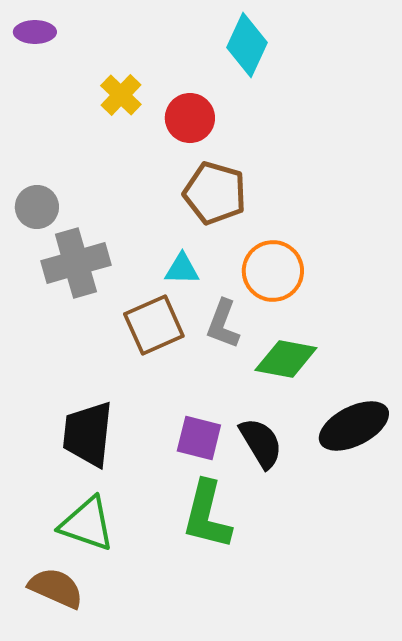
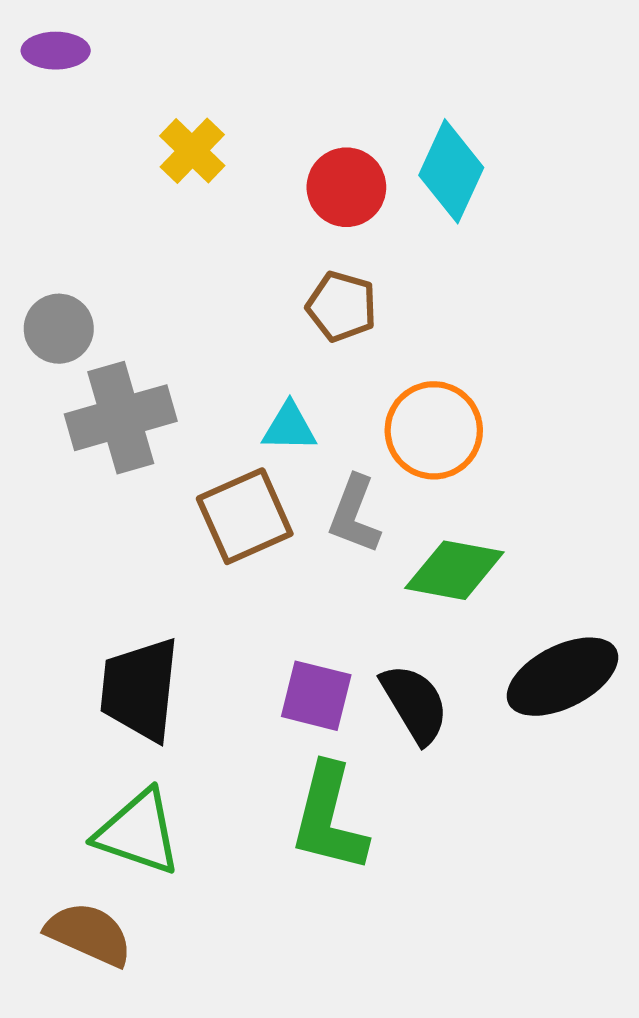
cyan diamond: (247, 45) -> (451, 171), moved
red circle: (190, 118) -> (346, 187), moved
brown pentagon: (215, 193) -> (342, 306), size x0.7

